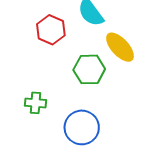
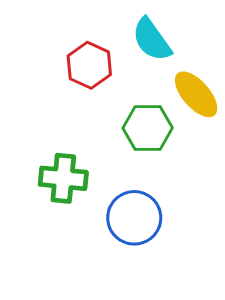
green cross: (35, 103) -> (63, 178), size x1.4

